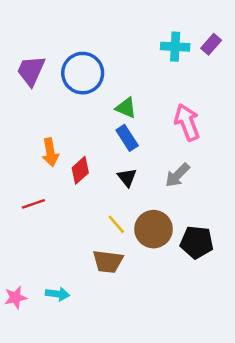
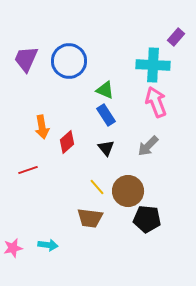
cyan cross: (175, 47) -> (153, 65), moved, size x1.4
black pentagon: (197, 242) -> (147, 219), moved

